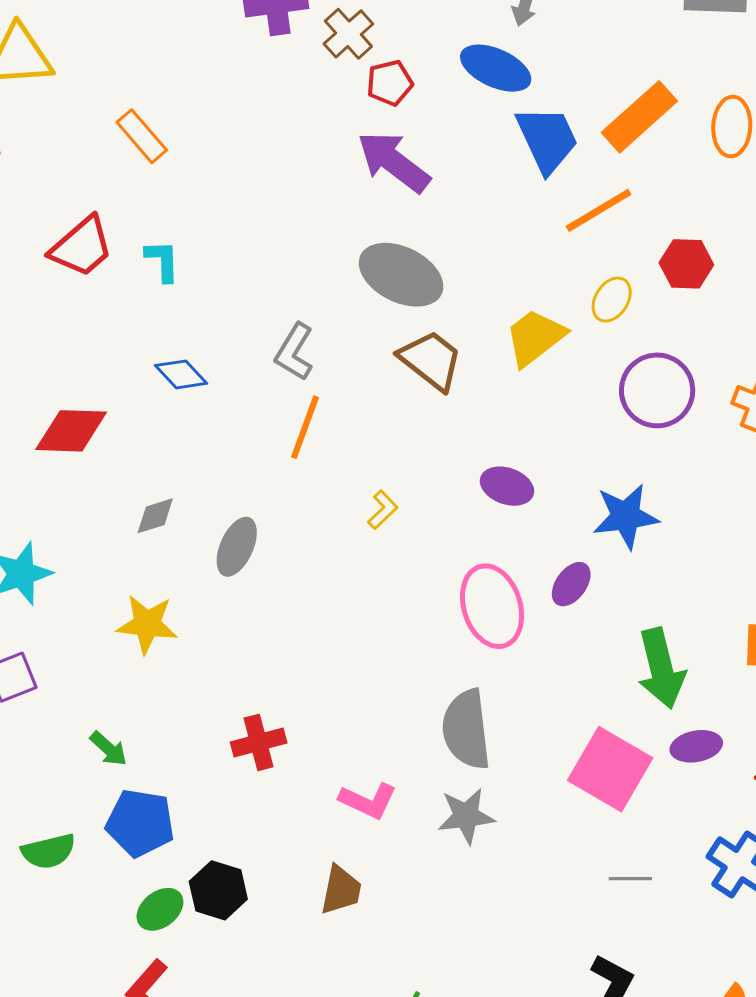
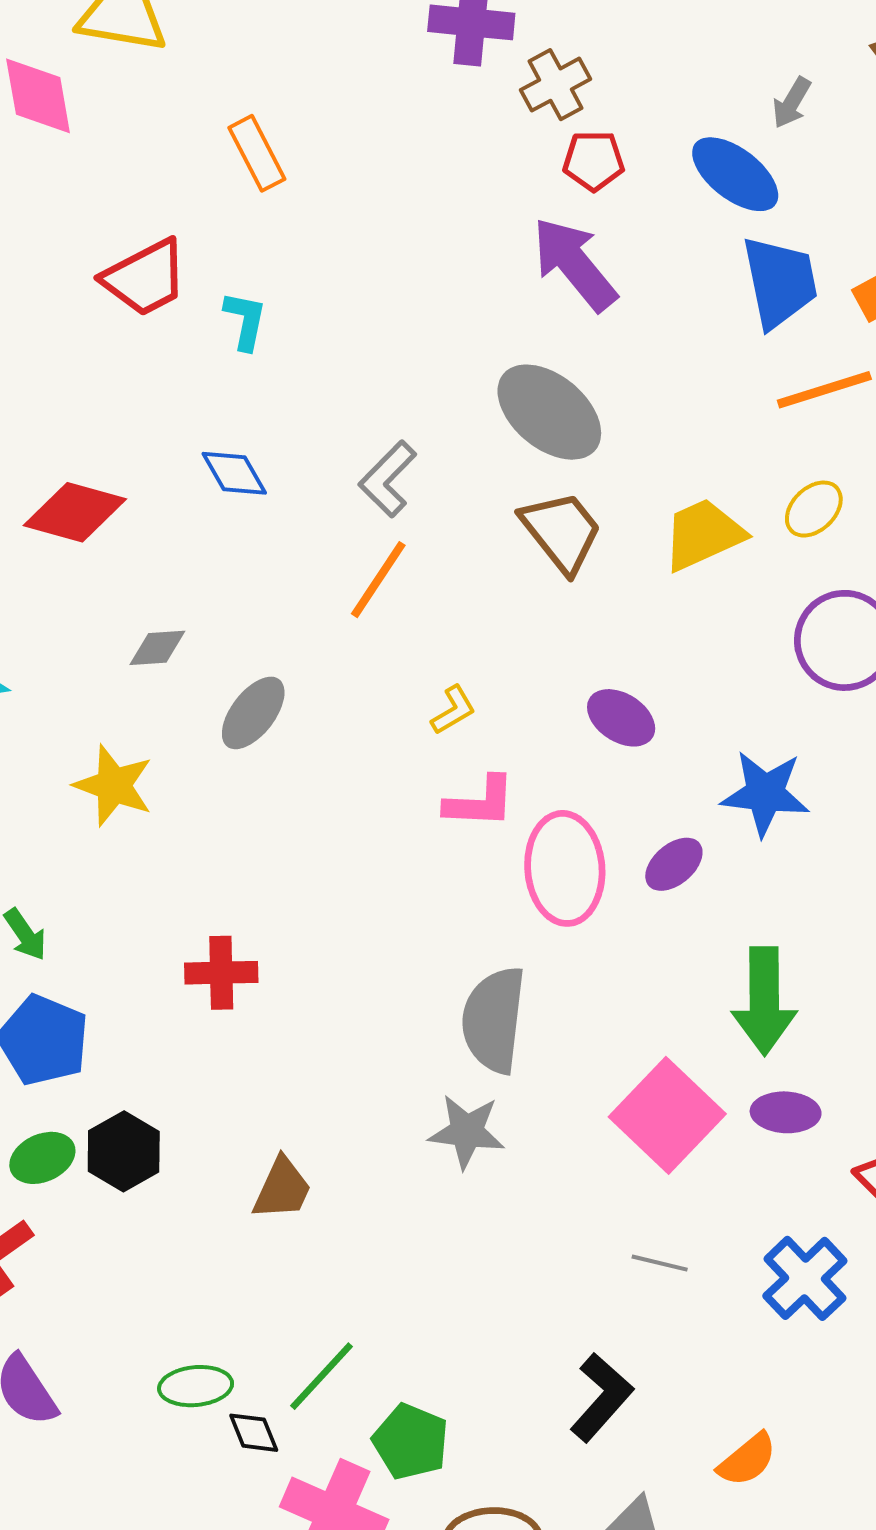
pink L-shape: (368, 801) -> (480, 802), moved, turned -36

